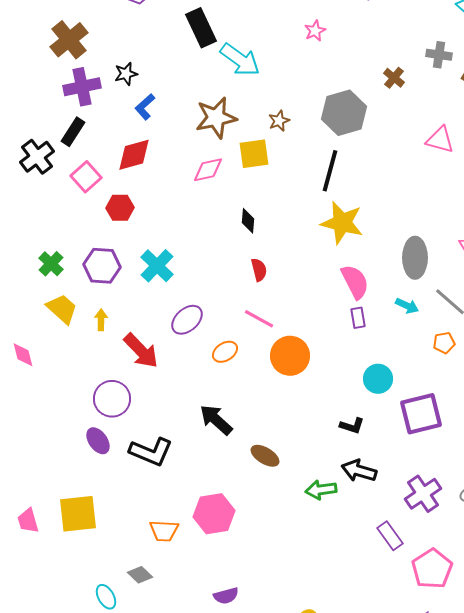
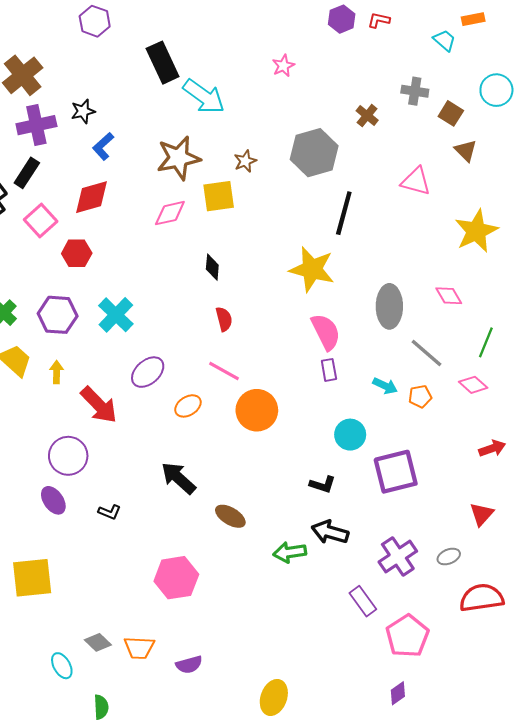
black line: (330, 171) -> (344, 213), moved
cyan arrow: (407, 306) -> (385, 386), moved
black L-shape: (151, 452) -> (110, 512), size x0.5
orange trapezoid: (164, 531) -> (139, 648), moved

